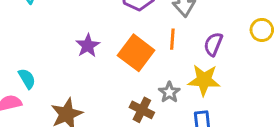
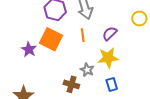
purple semicircle: (213, 44) -> (110, 33), turned 35
orange square: (136, 53) -> (51, 39), moved

